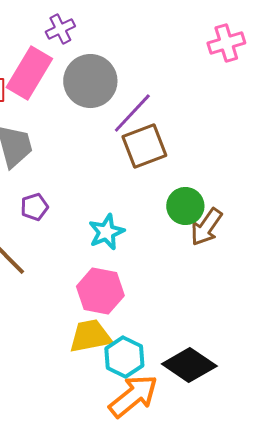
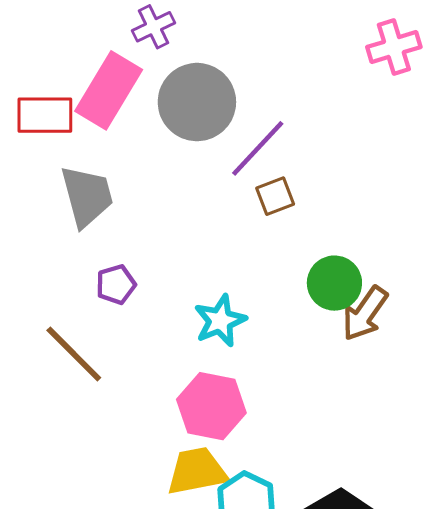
brown square: (144, 146) -> (275, 196), size x0.6

